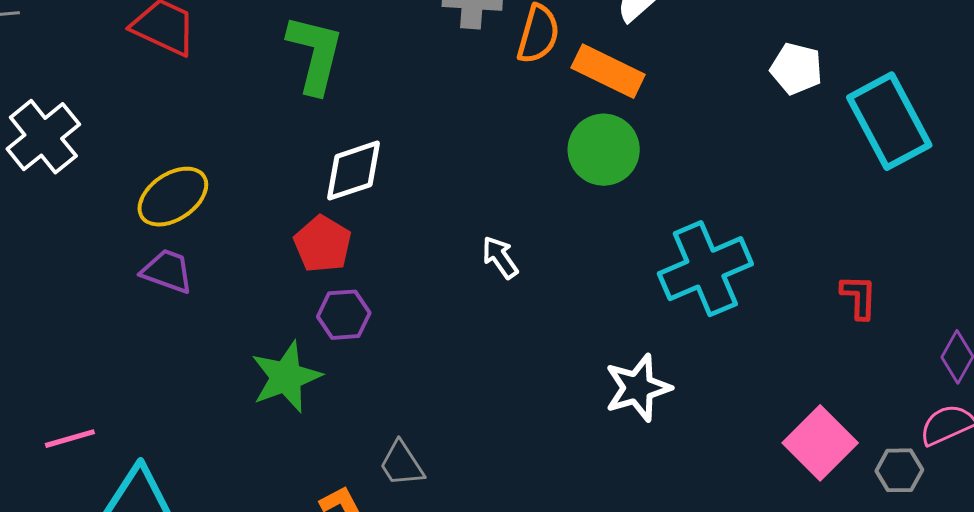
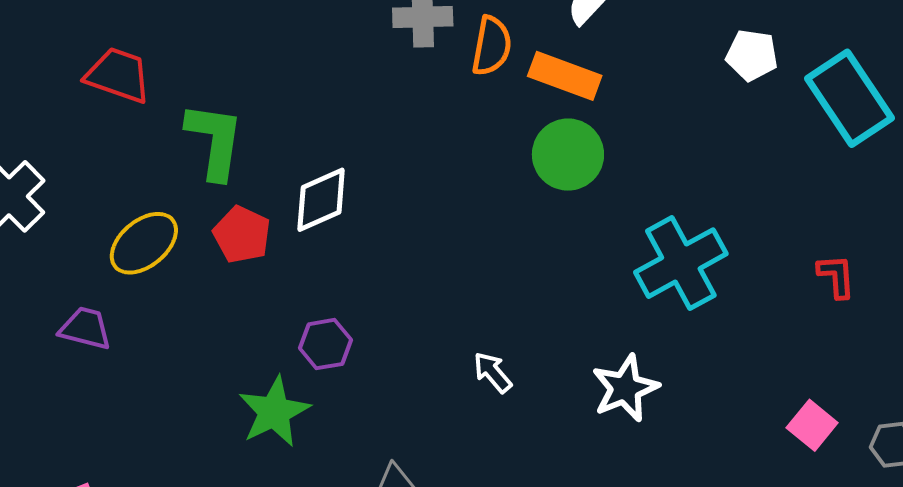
green L-shape: (315, 54) -> (215, 141), moved
red pentagon: (323, 244) -> (242, 235), moved
white arrow: (500, 257) -> (493, 372), moved
purple trapezoid: (167, 271) -> (85, 328), moved
pink square: (820, 443) -> (812, 425), size x0.7

